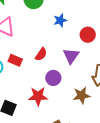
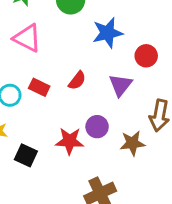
blue star: (60, 20) -> (108, 33), size x1.5
purple circle: (53, 78) -> (97, 127), moved

